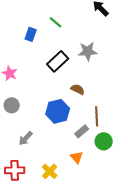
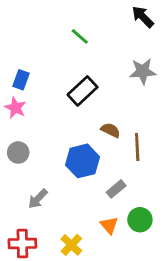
blue rectangle: (31, 34) -> (21, 80), moved
gray star: (88, 51) -> (143, 71), moved
brown line: (97, 116) -> (137, 147), moved
green circle: (104, 141) -> (140, 220), moved

